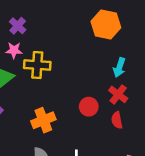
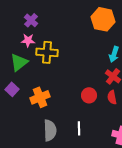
red circle: (89, 107) -> (89, 95), moved
orange cross: (43, 120) -> (40, 97), moved

